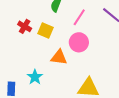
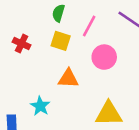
yellow square: (45, 31) -> (61, 41), moved
pink circle: (79, 42) -> (104, 57), moved

